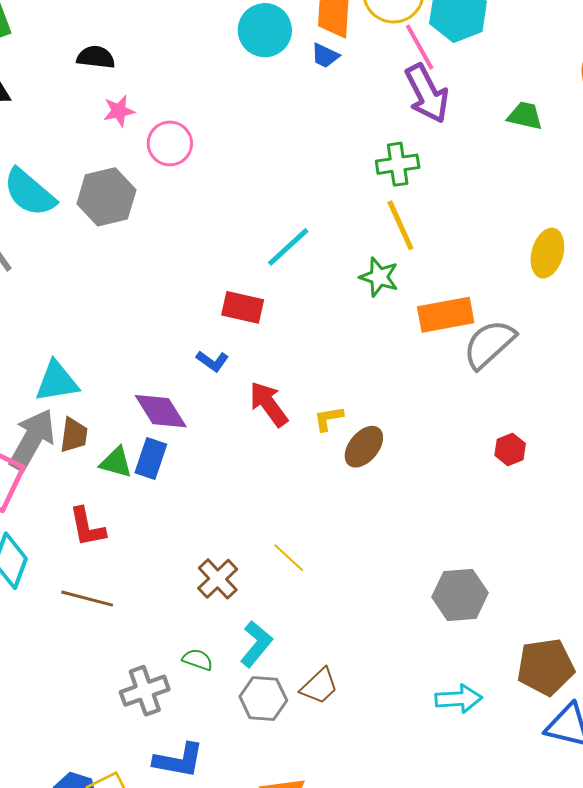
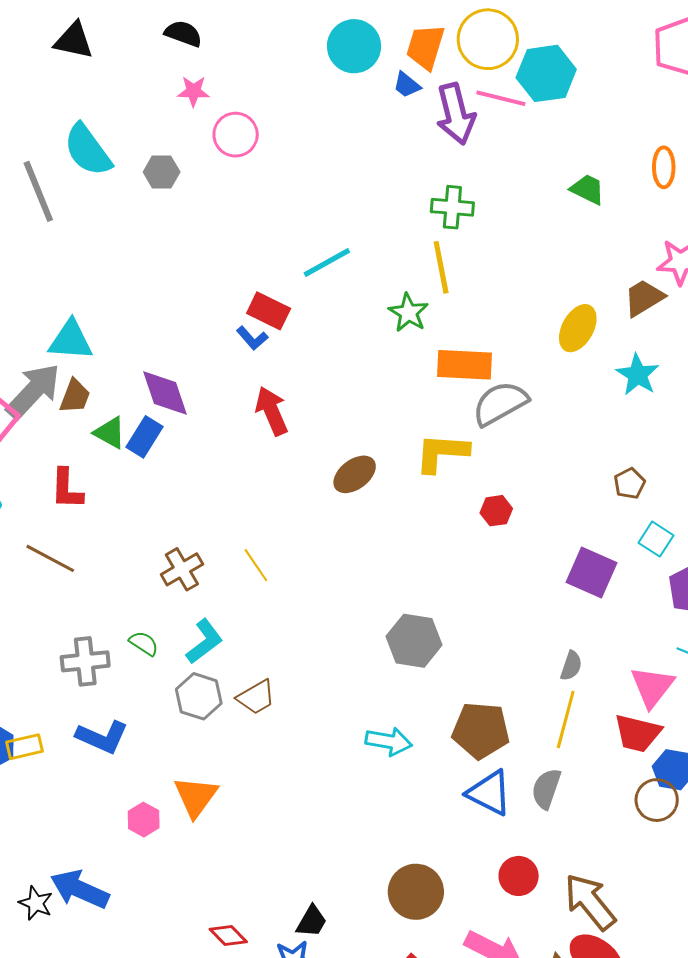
pink line: (420, 47) -> (501, 98), turned -60
purple arrow: (427, 94) -> (456, 114), moved
gray hexagon: (106, 197) -> (162, 172), size x0.6
blue L-shape: (212, 361) -> (252, 338), moved
yellow L-shape: (329, 418) -> (442, 453), moved, size x1.8

